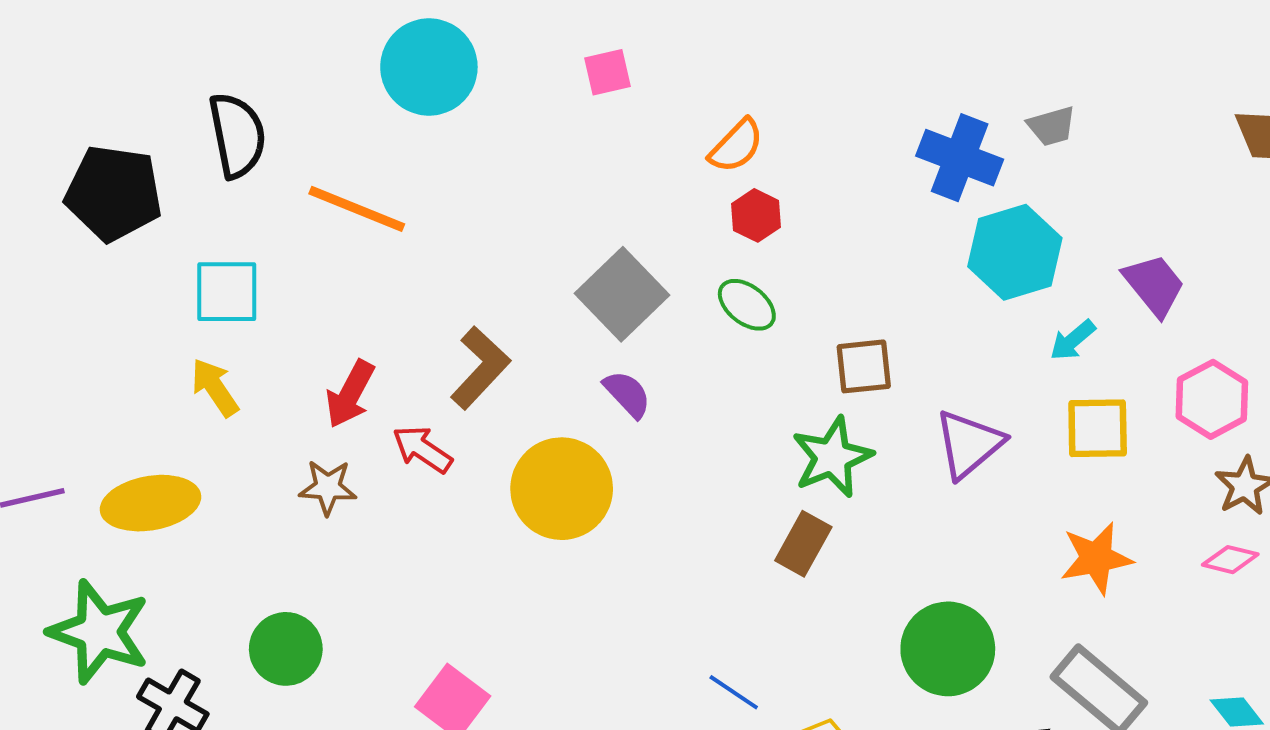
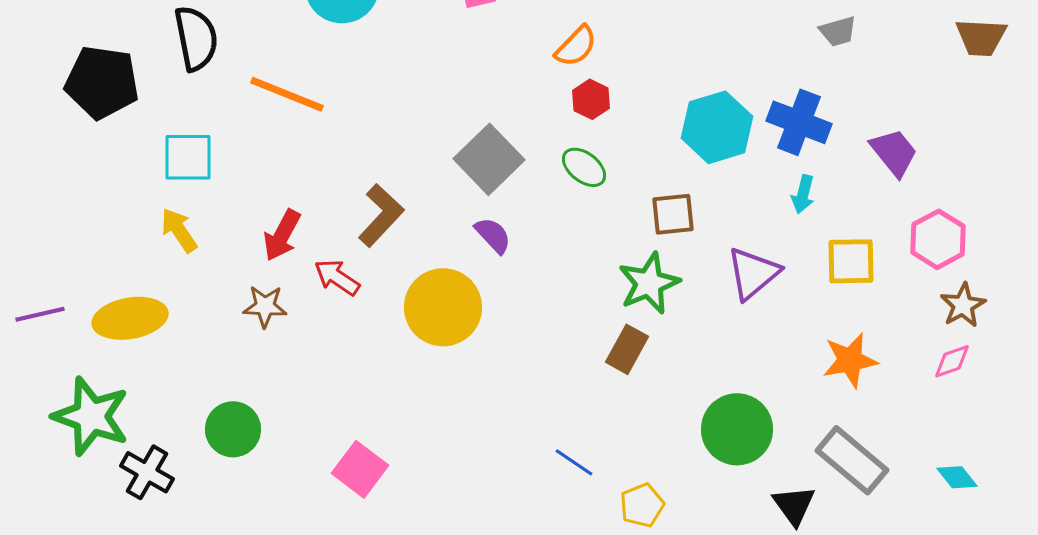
gray trapezoid: (1052, 126) -> (838, 31), moved
blue cross: (960, 158) -> (799, 122), moved
cyan hexagon: (1015, 252) -> (717, 127), moved
cyan arrow: (1073, 340) -> (803, 194), moved, turned -36
pink diamond: (1230, 560) -> (952, 361), turned -33

